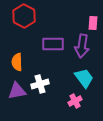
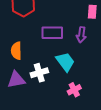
purple arrow: (82, 46) -> (81, 35), size x0.7
cyan trapezoid: (84, 78) -> (65, 62), moved

